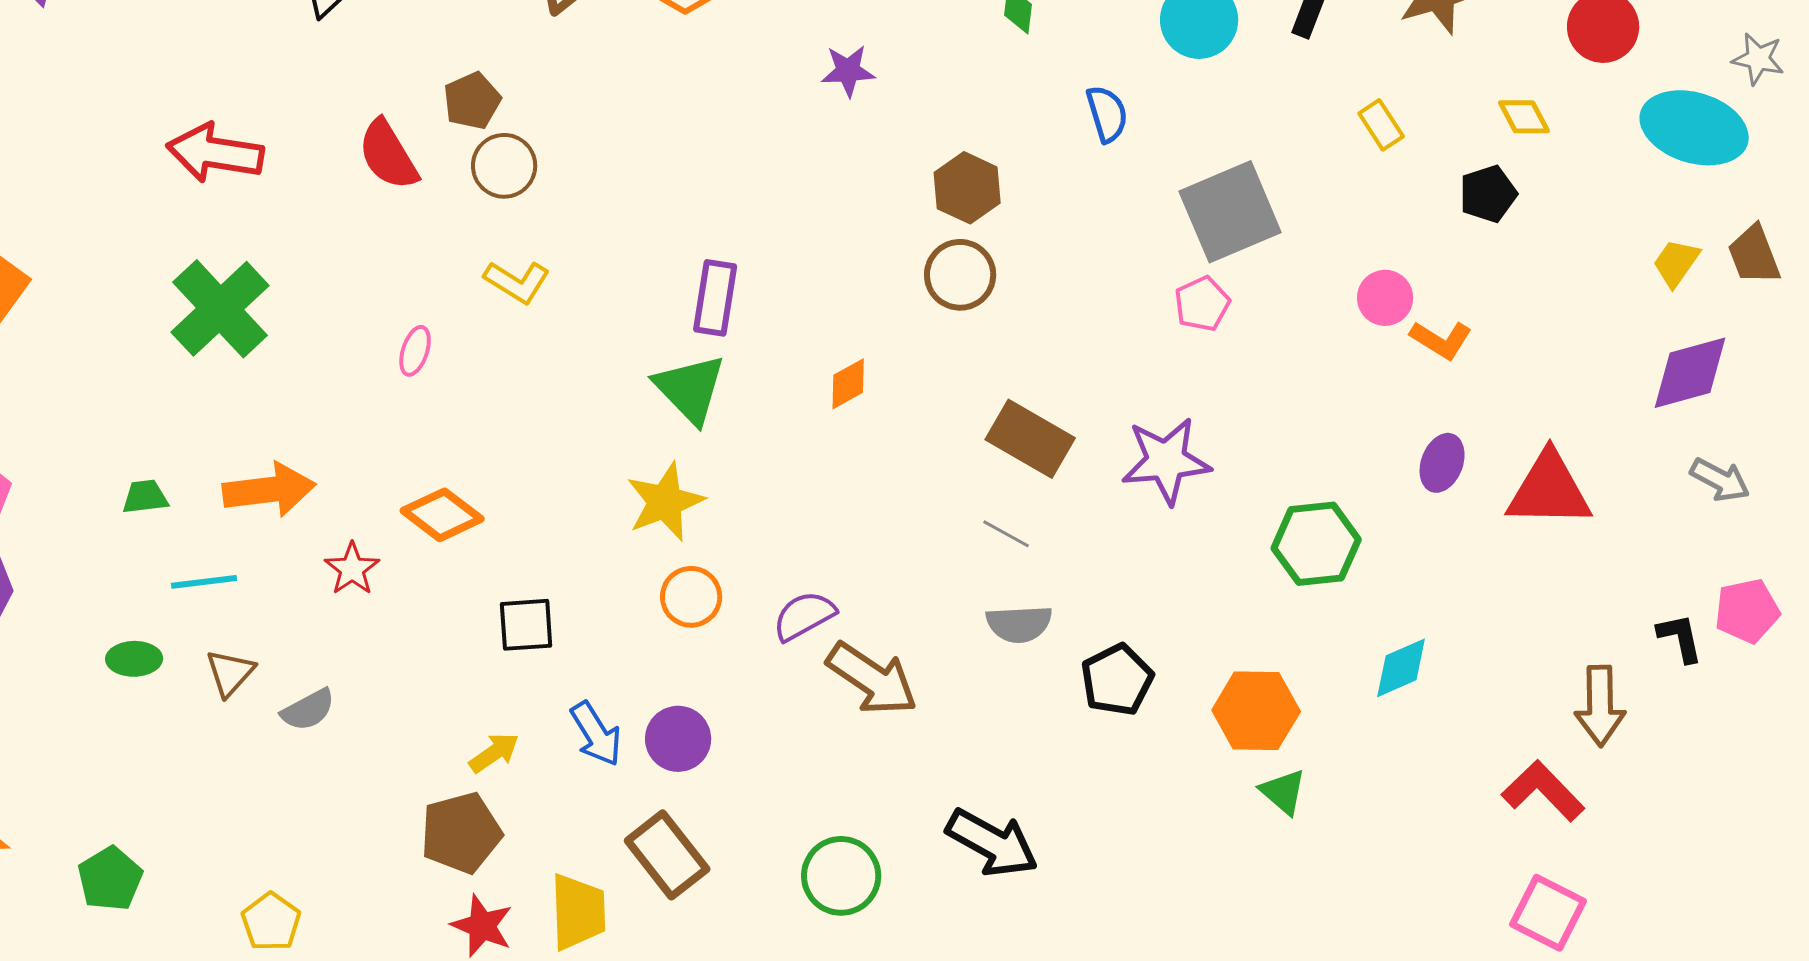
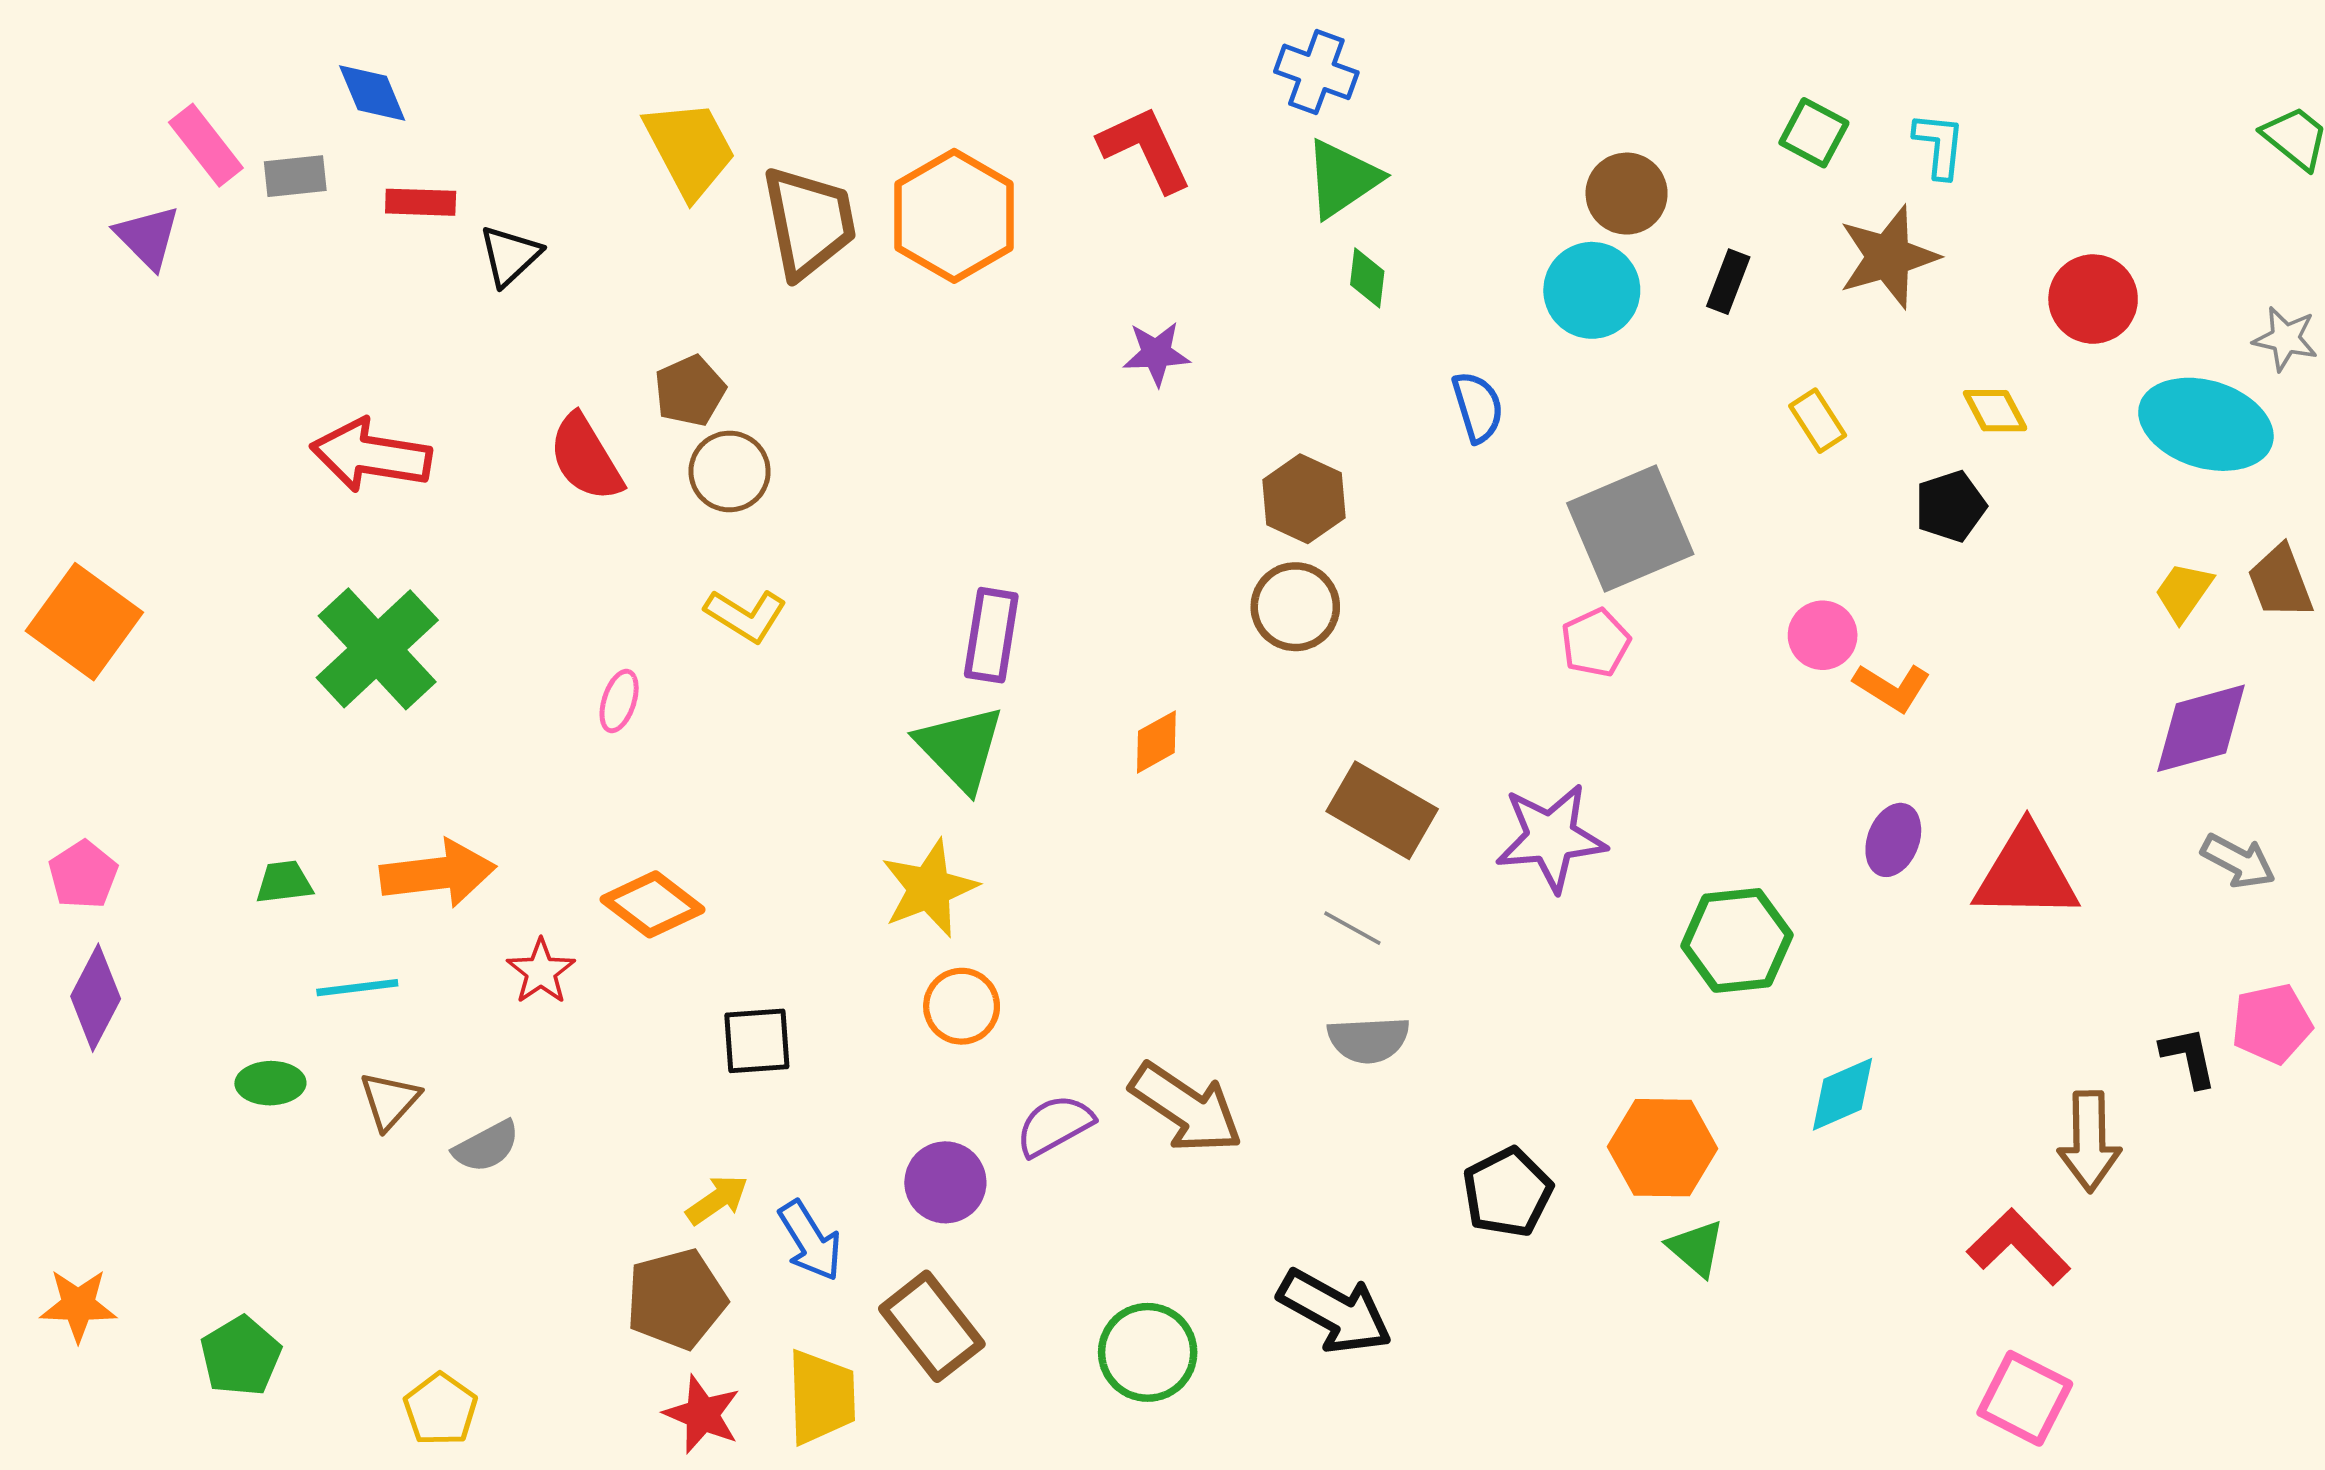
purple semicircle: (804, 616) -> (1055, 1125), moved
black pentagon: (1117, 680) -> (1507, 1192), moved
blue arrow: (596, 734) -> (810, 1241), moved

